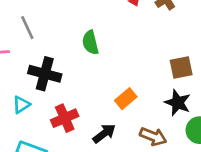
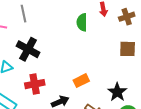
green semicircle: (90, 43) -> (82, 22), moved
brown square: (181, 67) -> (128, 49), moved

